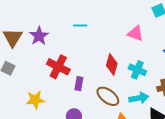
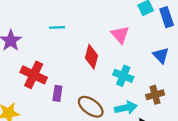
pink triangle: (136, 34) -> (120, 35), turned 30
red diamond: (112, 65) -> (91, 57), moved

